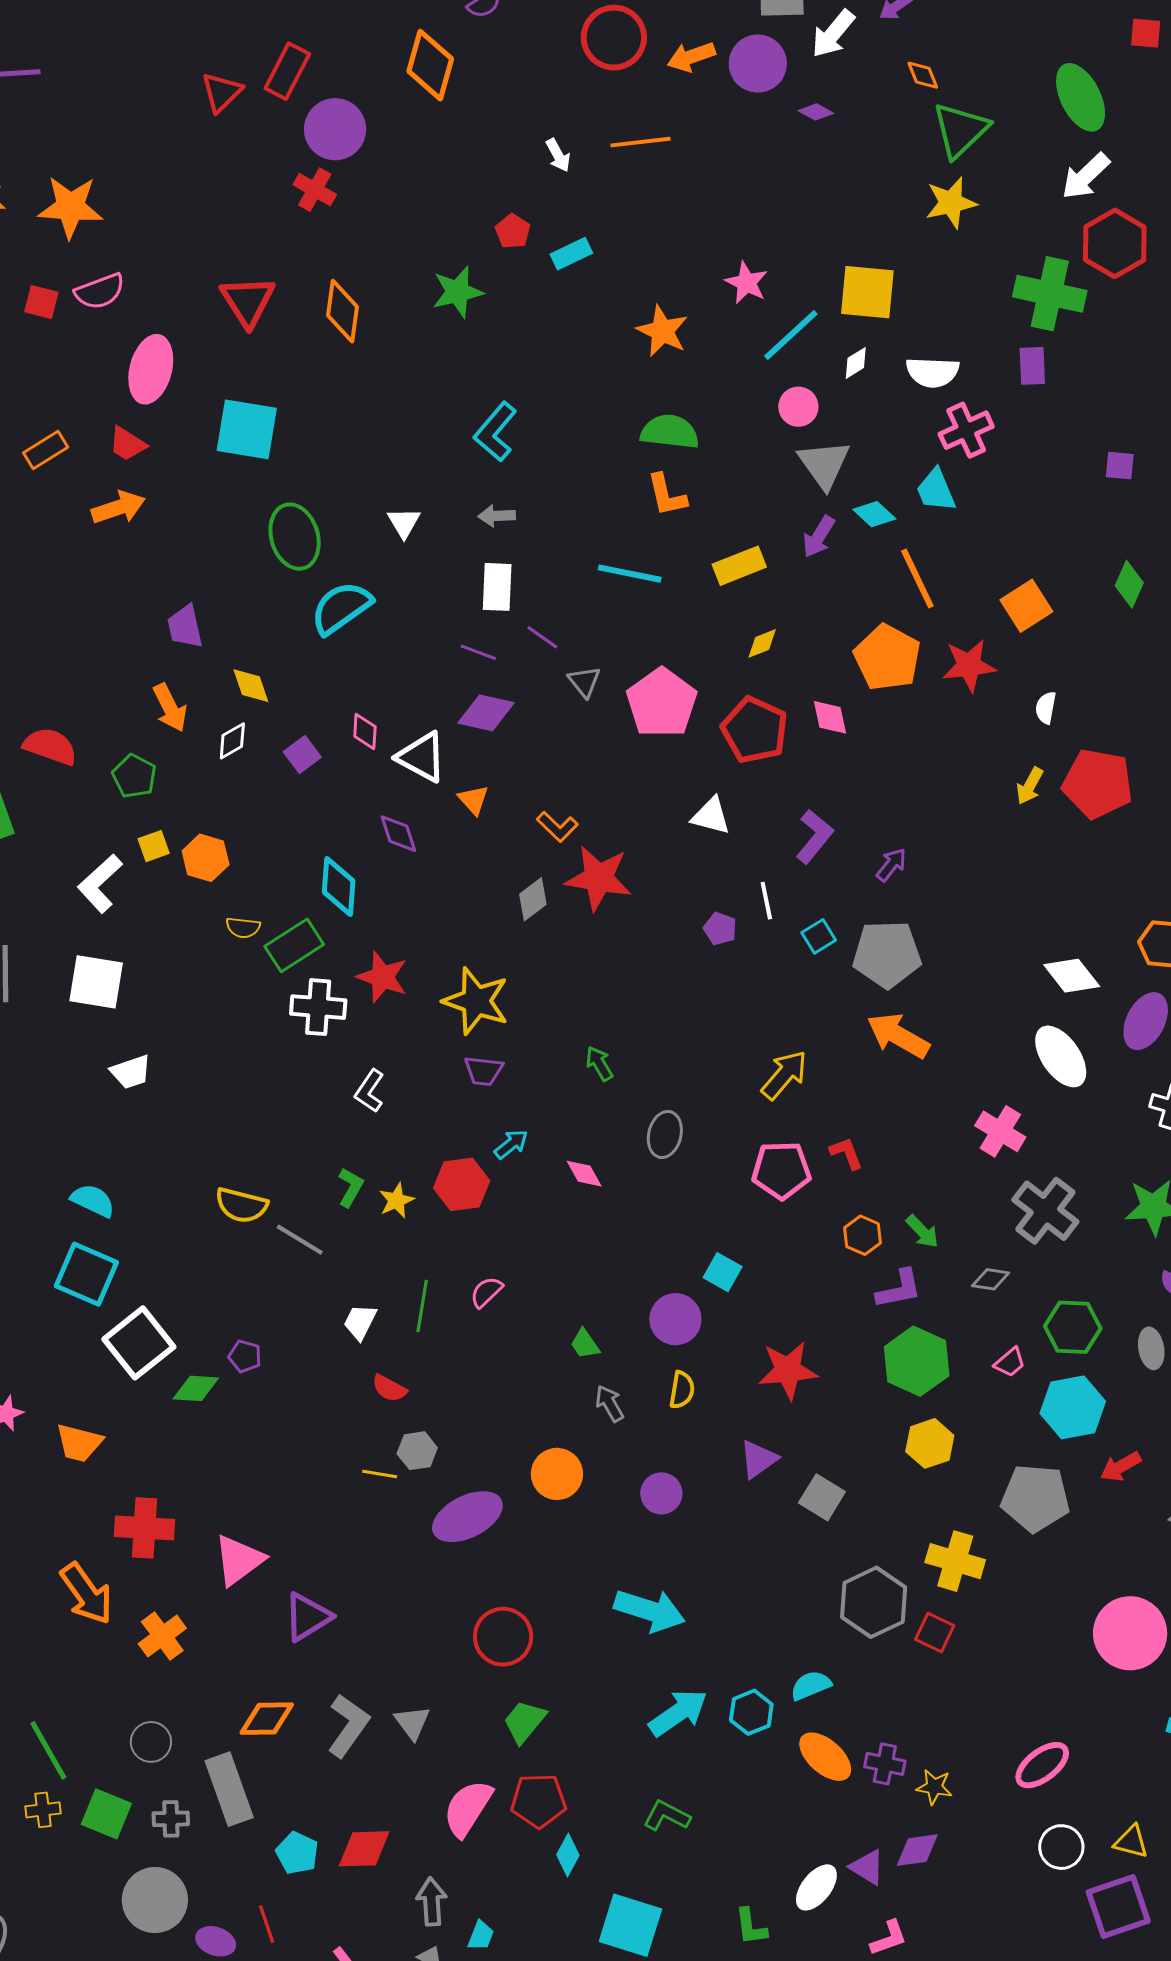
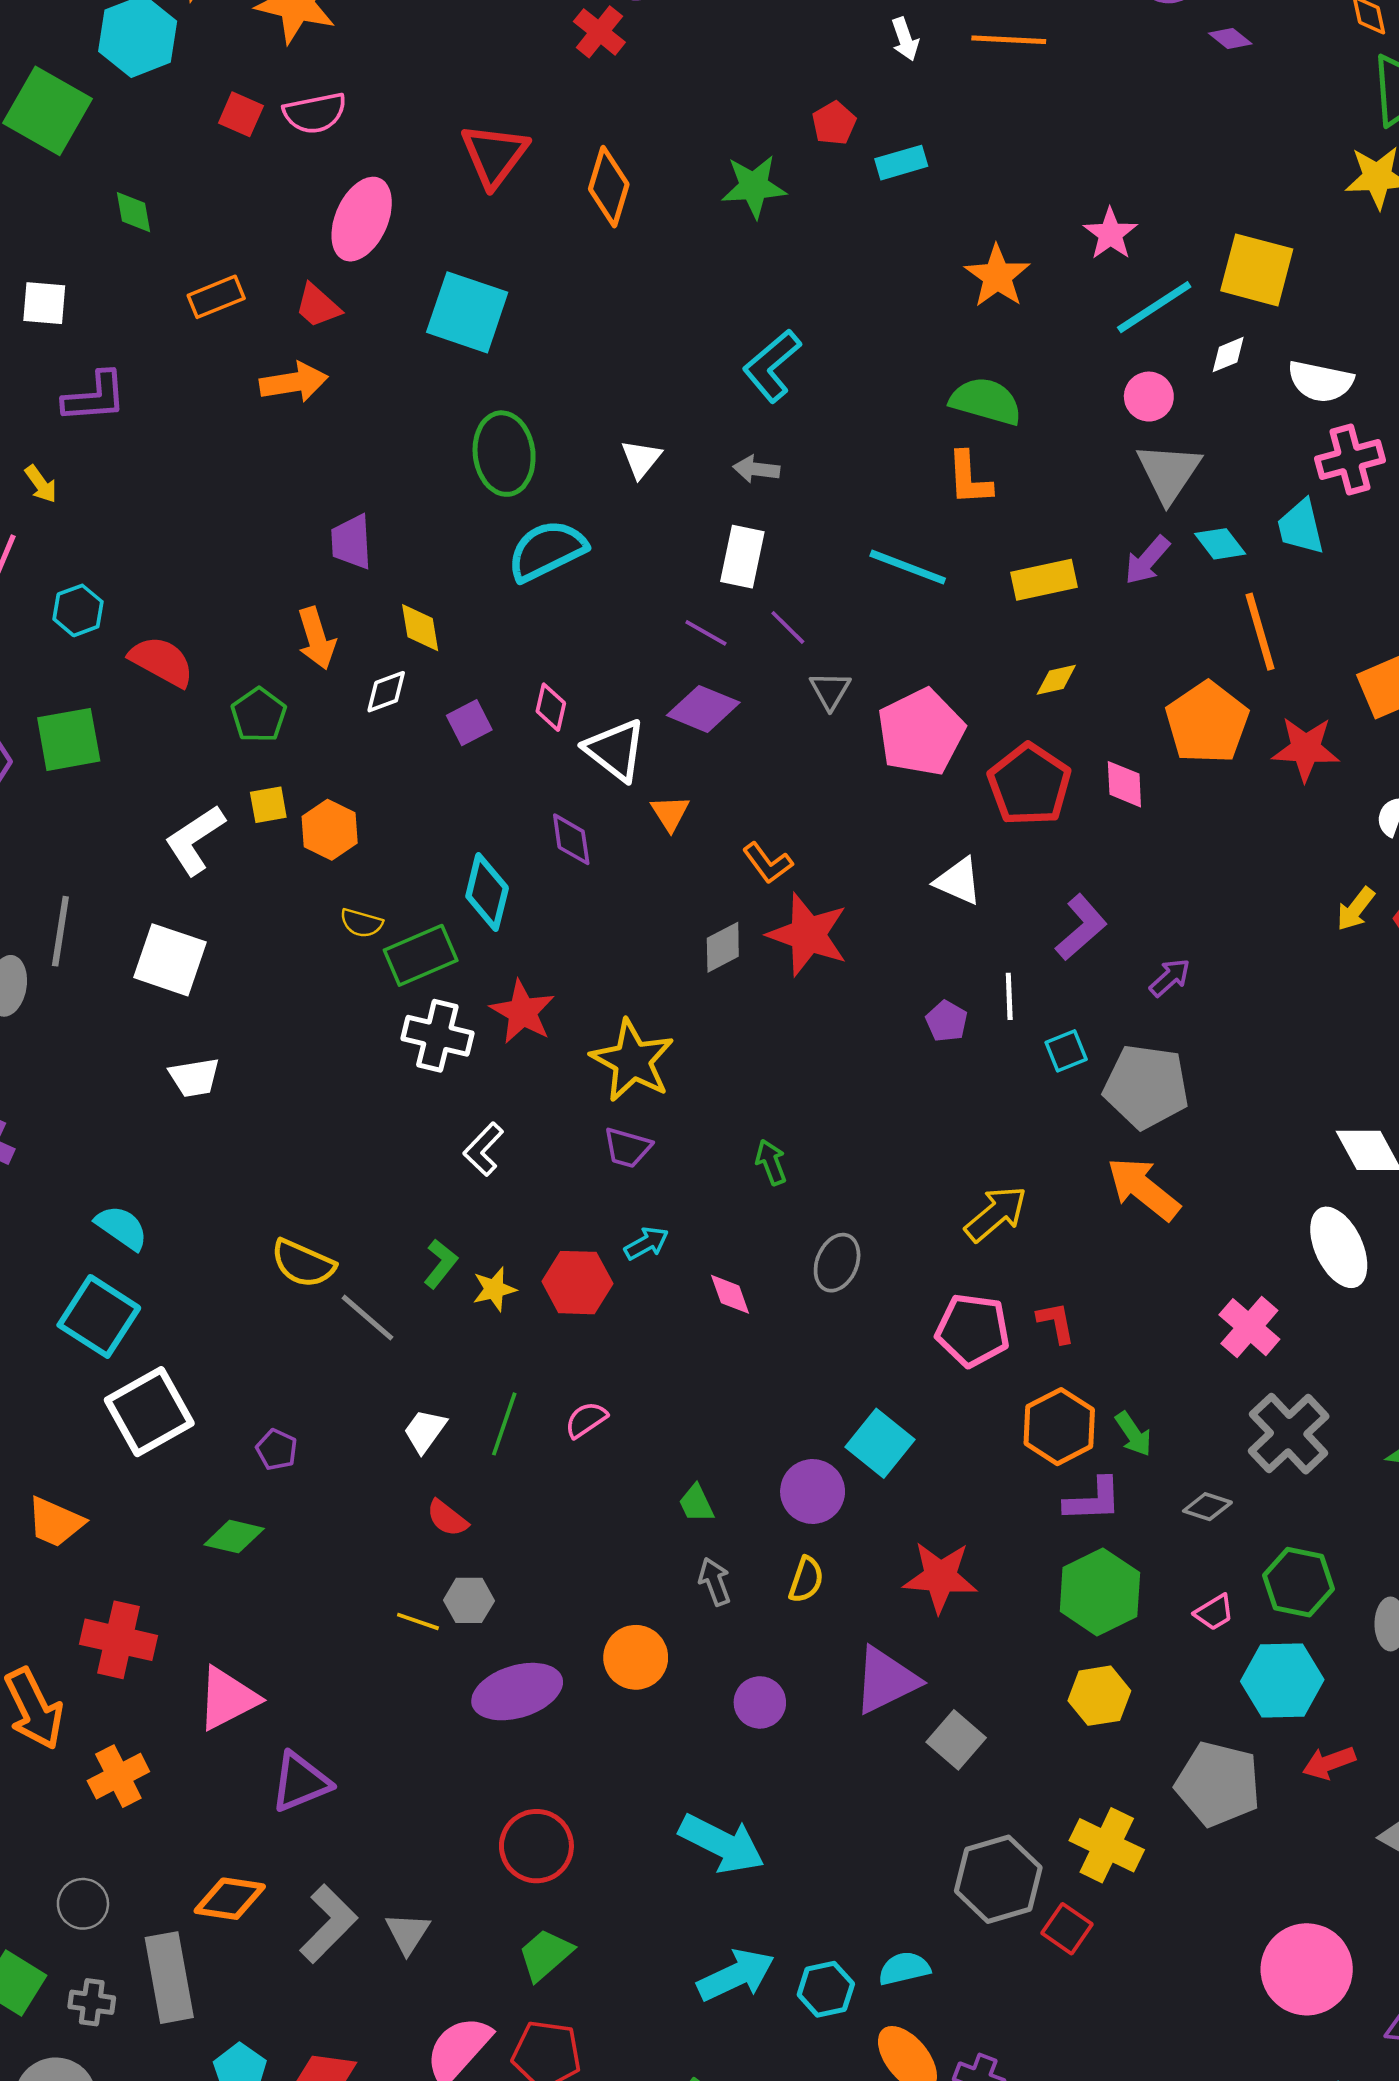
orange hexagon: (863, 1235) -> (1059, 1427), size x1.5
cyan square: (723, 1272) -> (880, 1443), size x1.4
green diamond: (196, 1388) -> (234, 1537), moved
purple triangle: (758, 1459) -> (886, 1680), size x1.4

